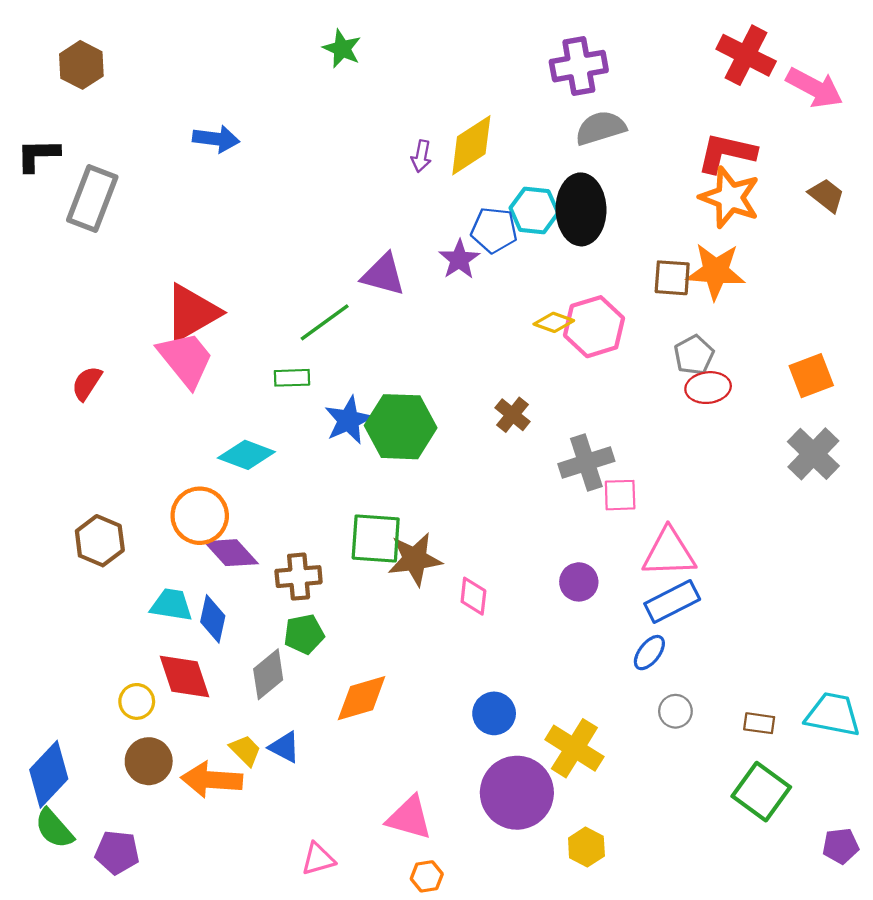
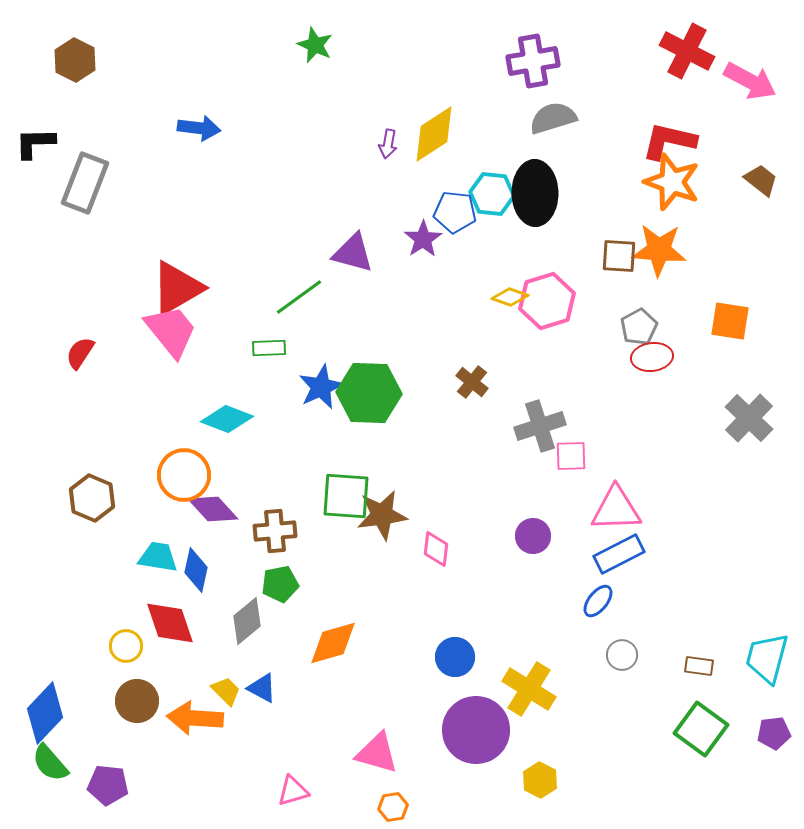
orange square: (811, 376) -> (730, 321), moved, turned 30
cyan trapezoid: (833, 714) -> (767, 658), turned -86
purple pentagon: (841, 846) -> (774, 733), moved

